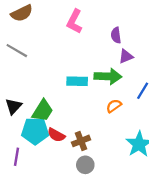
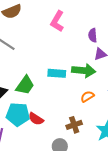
green trapezoid: (43, 111) -> (25, 85), moved
brown cross: (81, 141) -> (74, 125), moved

